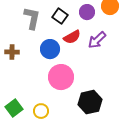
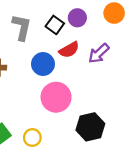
purple circle: (87, 12) -> (77, 18), moved

